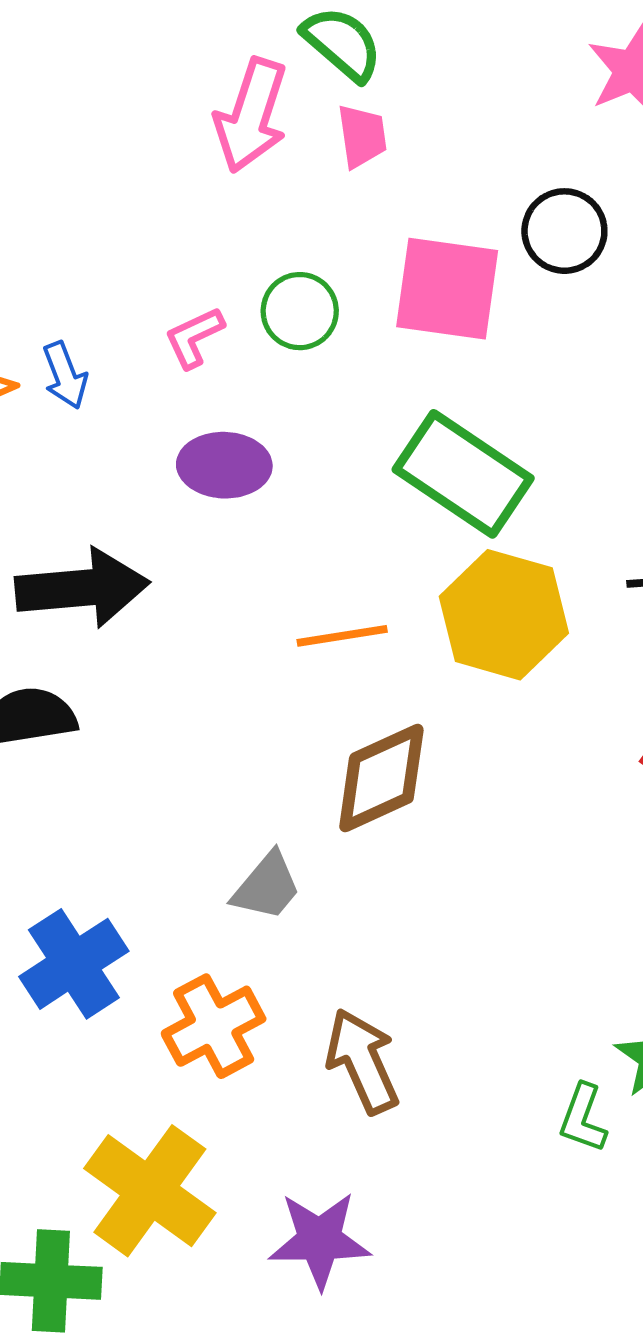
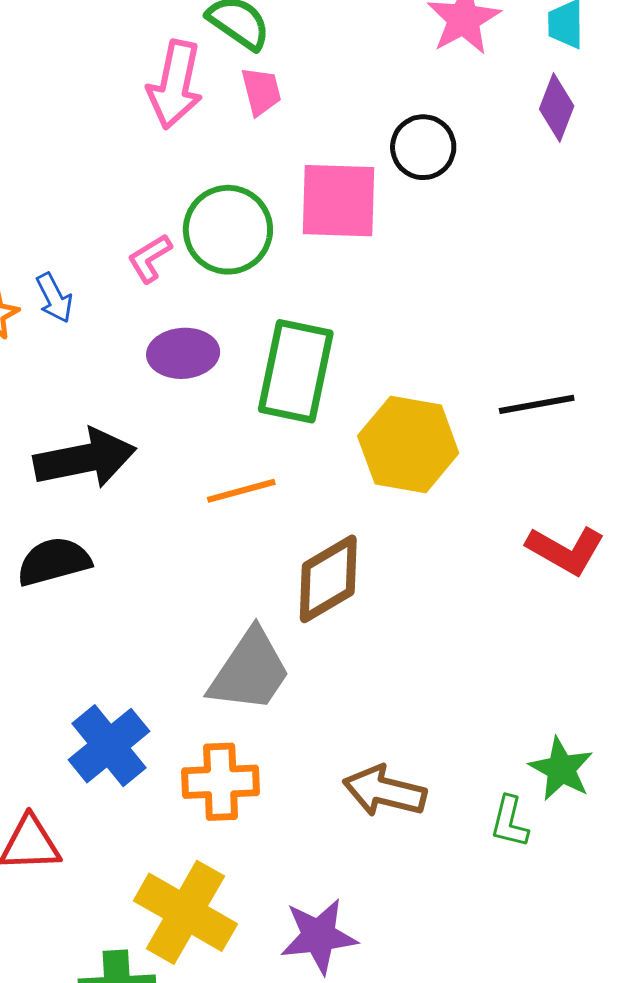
green circle: (300, 311) -> (228, 230), size x1.5
green rectangle: (463, 474) -> (296, 371), moved, turned 74
orange line: (342, 636) -> (241, 491), moved
gray trapezoid: (267, 886) -> (250, 671), size x1.6
orange cross: (214, 1026) -> (221, 782), turned 32
brown arrow: (362, 1061) -> (385, 791), moved, turned -46

